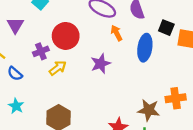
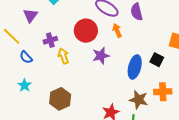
black square: (166, 28) -> (157, 60), moved
red circle: (66, 36) -> (86, 31), moved
blue ellipse: (145, 48) -> (135, 67), moved
yellow arrow: (58, 68) -> (63, 56), turned -77

